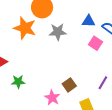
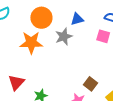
blue triangle: (89, 21) -> (77, 19), moved

